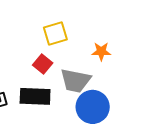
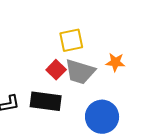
gray trapezoid: (75, 81) -> (80, 72), moved

